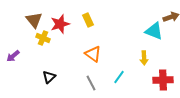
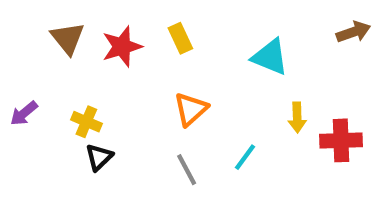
cyan triangle: (154, 31) -> (270, 57), moved
yellow cross: (43, 38) -> (86, 122), moved
orange triangle: (93, 54) -> (191, 109), turned 42
red cross: (163, 80) -> (341, 140), moved

